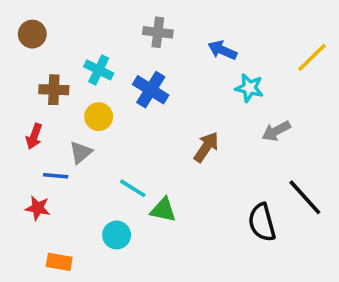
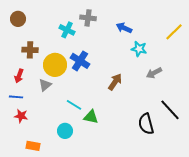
cyan cross: (99, 70) -> (67, 30), moved
blue cross: (151, 90) -> (80, 61), moved
yellow circle: (99, 117) -> (55, 65), size x1.5
blue line: (56, 176) -> (16, 97), moved

